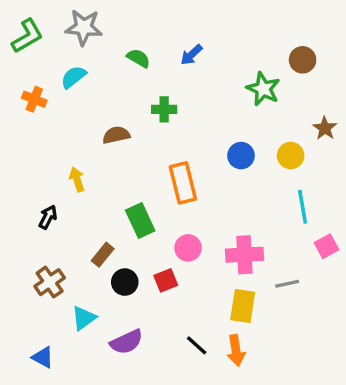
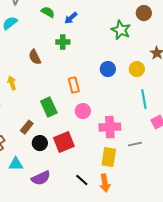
blue arrow: (191, 55) -> (71, 18), moved
brown semicircle: (116, 135) -> (35, 57), turned -105
orange rectangle: (183, 183) -> (74, 85), size x0.7
pink circle: (188, 248) -> (83, 111), moved
red square: (166, 280) -> (64, 142), size x1.5
cyan triangle: (84, 318) -> (16, 164), turned 35

